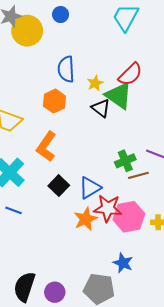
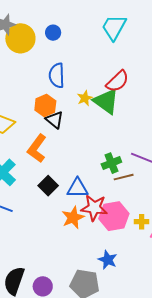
blue circle: (61, 15) -> (53, 33), moved
yellow star: (95, 83) -> (85, 98), moved
black triangle: (101, 108) -> (55, 120), moved
blue triangle: (90, 188) -> (77, 188), turned 30

